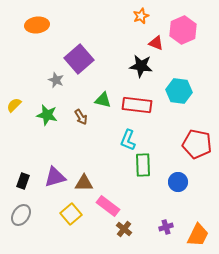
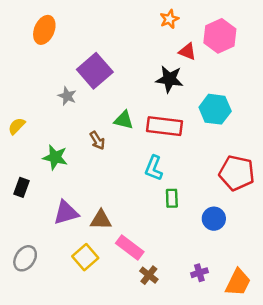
orange ellipse: (37, 25) -> (44, 30), turned -60
green star: (47, 115) -> (55, 157), moved
green rectangle: (143, 165) -> (172, 198), size x0.7
black rectangle: (23, 181) -> (21, 187), moved

